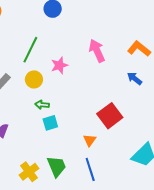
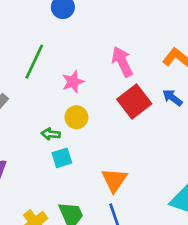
yellow circle: (34, 79) -> (76, 117), moved
red square: (110, 116) -> (134, 101), moved
orange triangle: (90, 140) -> (114, 180), size x1.5

